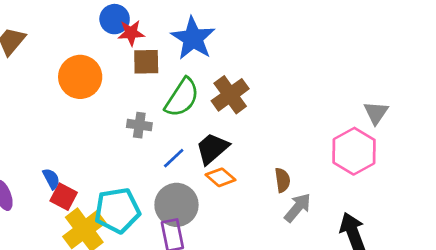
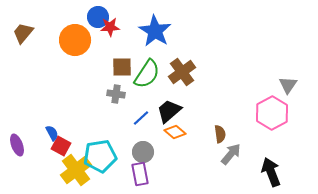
brown square: (146, 62) -> (122, 67), moved
orange circle: (80, 77) -> (75, 40), moved
gray circle: (176, 205) -> (143, 152), size x0.7

